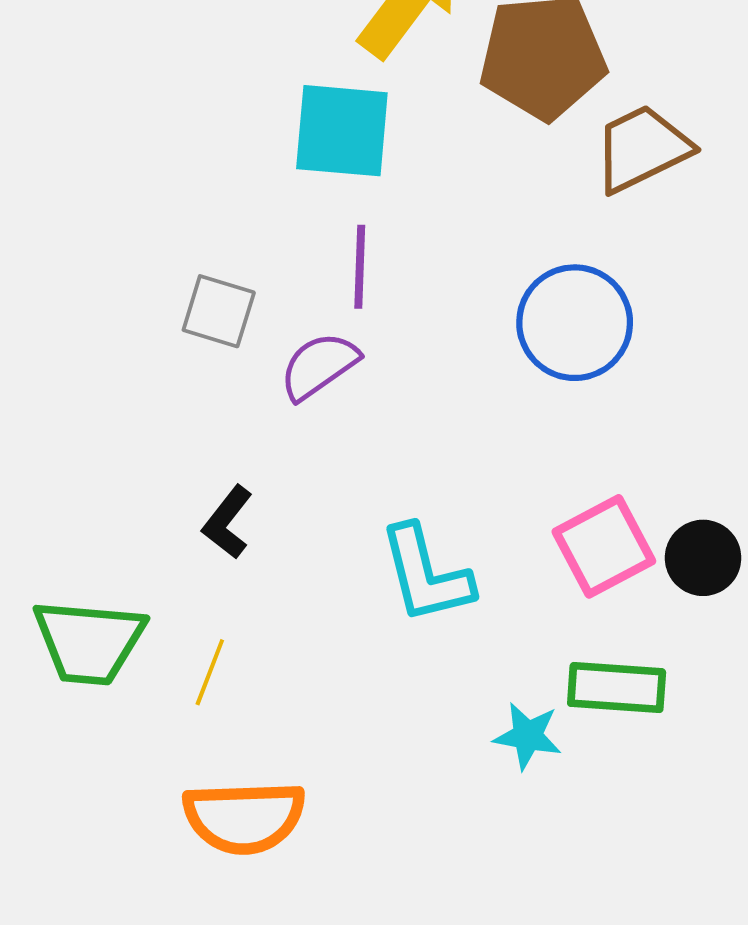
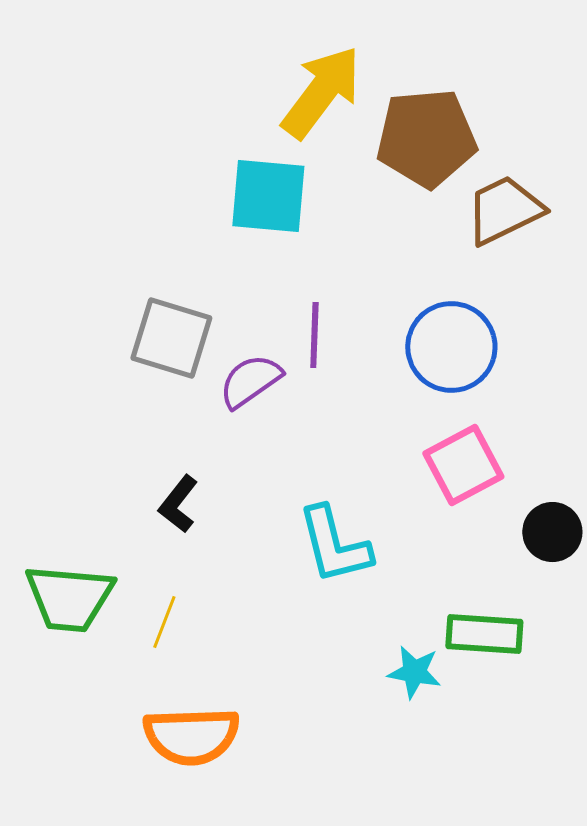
purple line: (360, 267) -> (314, 335), moved
gray square: (219, 311) -> (171, 338), size x1.4
pink square: (604, 546) -> (463, 465), moved

